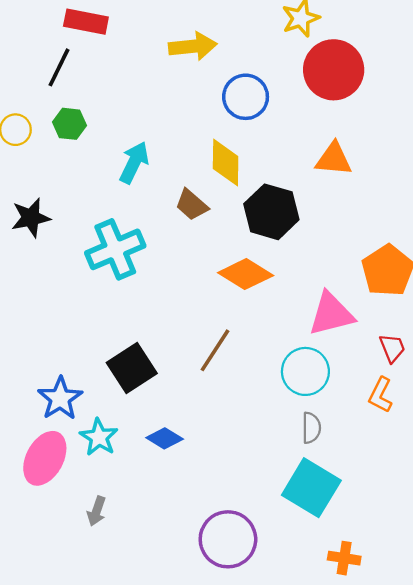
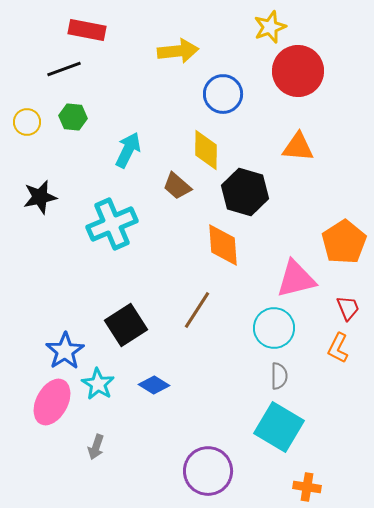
black line: (59, 67) -> (64, 69), turned 44
orange diamond: (246, 274) -> (223, 245), turned 54

